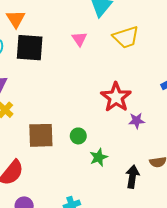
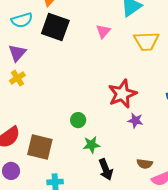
brown square: (41, 135) -> (40, 147), moved
black arrow: (132, 177) -> (106, 169), moved, turned 135

